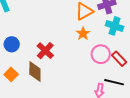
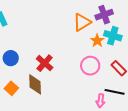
orange star: (83, 34) -> (97, 41), moved
pink circle: (101, 54) -> (90, 66), moved

